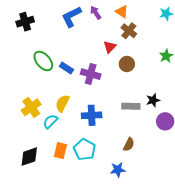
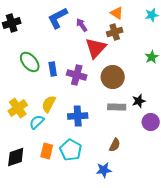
orange triangle: (122, 12) -> (117, 13), moved
purple arrow: (96, 13) -> (82, 25), moved
brown cross: (129, 31) -> (115, 32), turned 35
red triangle: (110, 47) -> (96, 48), size x1.6
brown circle: (127, 64) -> (113, 77), moved, size x1.5
blue rectangle: (66, 68) -> (53, 69), turned 48

